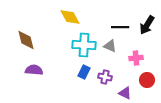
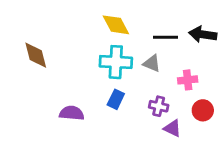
yellow diamond: (70, 17) -> (116, 25), moved
black arrow: (147, 25) -> (203, 34), turned 66
purple semicircle: (34, 70) -> (72, 113), moved
purple cross: (105, 77) -> (159, 106), moved

